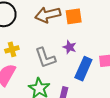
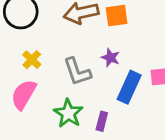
yellow cross: (12, 49) -> (32, 60), turned -32

